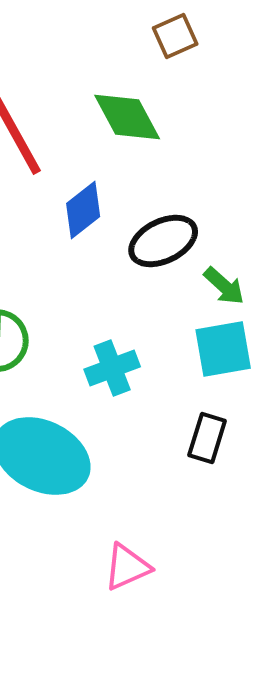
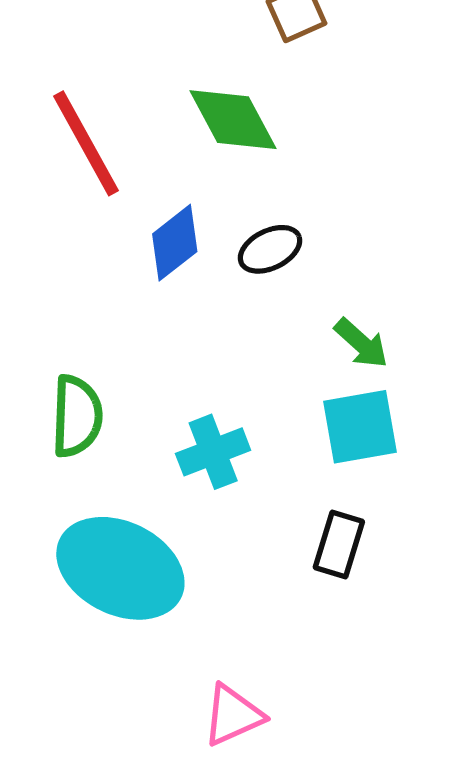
black ellipse: (163, 241) -> (270, 249), moved, size x0.7

